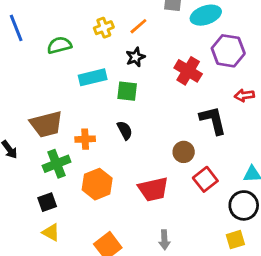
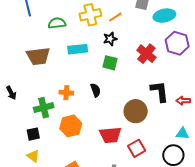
yellow cross: (104, 28) -> (90, 15), size x1.5
green square: (127, 91) -> (110, 63), moved
red arrow: (244, 95) -> (183, 101), moved
brown trapezoid: (46, 124) -> (38, 56), moved
brown circle: (184, 152) -> (136, 111), size x1.5
red square: (205, 179) -> (137, 148), moved

